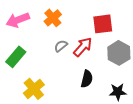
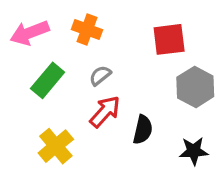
orange cross: (53, 18) -> (87, 30), turned -30
red arrow: (83, 47) -> (105, 112), moved
green rectangle: (16, 57) -> (48, 80), moved

